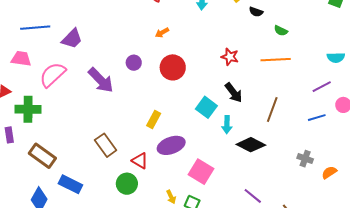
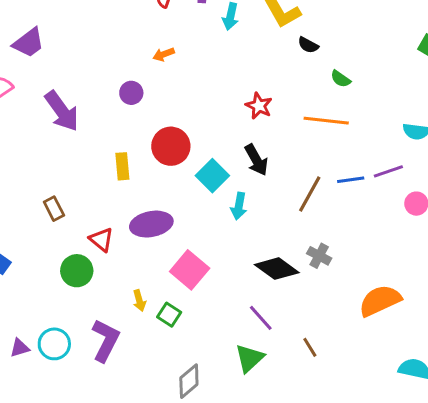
purple circle: (134, 63) -> (131, 93), moved
red circle: (173, 67) -> (171, 146), moved
blue line: (317, 118) -> (351, 180), moved
yellow rectangle: (154, 120) -> (122, 166), moved, turned -42
brown rectangle: (106, 145) -> (54, 209), size x0.7
black diamond: (251, 145) -> (277, 269), moved
gray cross: (305, 159) -> (319, 256), moved
orange semicircle: (329, 172) -> (380, 301), size x1.8

